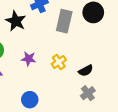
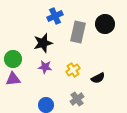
black star: (16, 21) -> (43, 43), moved, turned 30
gray cross: (88, 93) -> (77, 99), moved

